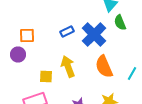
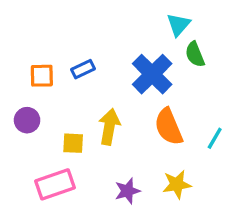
blue rectangle: (67, 32) -> (83, 69), moved
purple circle: (18, 54) -> (27, 120), moved
yellow arrow: (68, 66) -> (109, 127), turned 30

